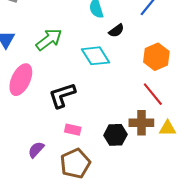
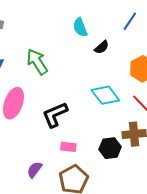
green arrow: (49, 39) -> (37, 62), turned -80
cyan diamond: (95, 56) -> (105, 95), moved

